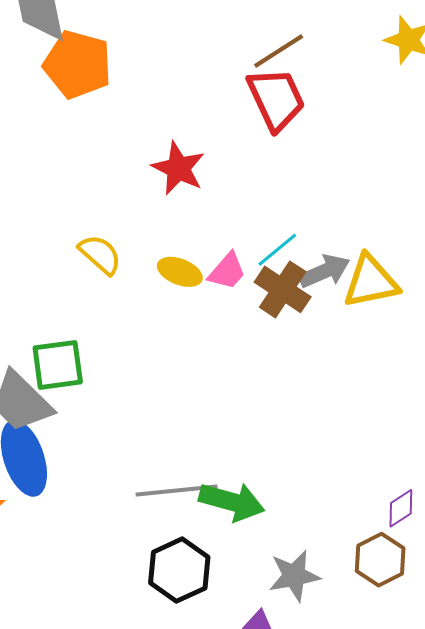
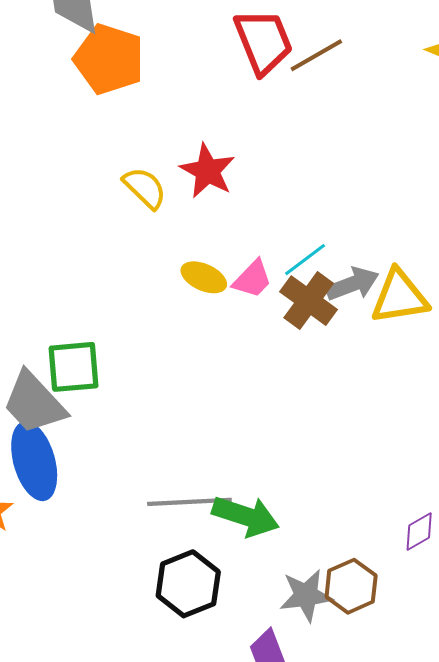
red trapezoid: (276, 99) -> (263, 42), moved
yellow semicircle: (100, 254) -> (145, 188), moved
brown hexagon: (380, 560) -> (351, 586), moved

